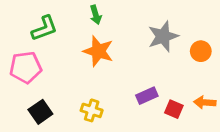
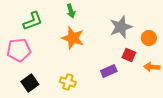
orange arrow: (205, 102) -> (152, 67), moved
red square: (174, 109) -> (129, 55), moved

